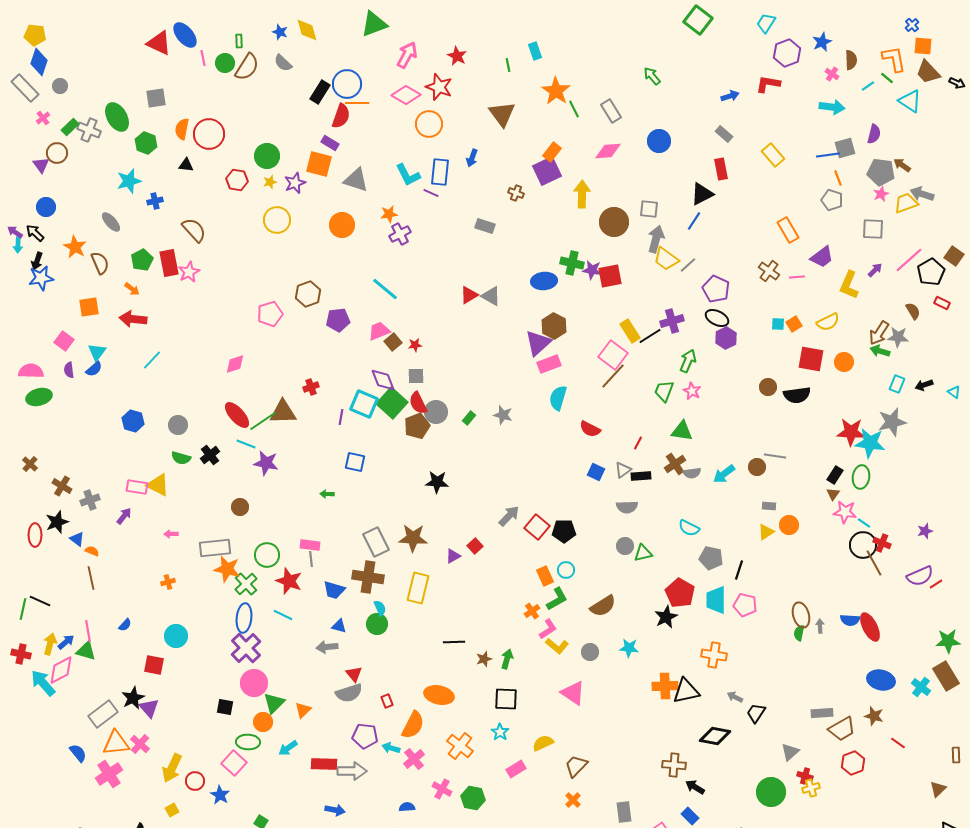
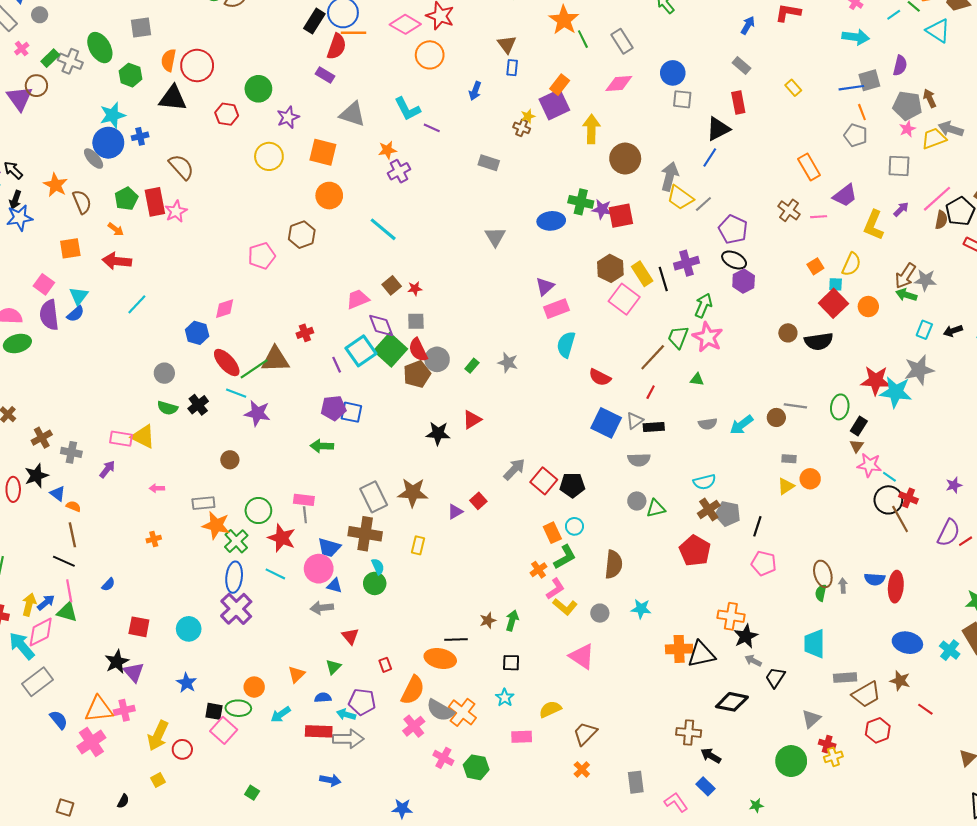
blue arrow: (730, 96) -> (748, 25), turned -42
brown triangle: (502, 114) -> (507, 44), size x0.7
yellow rectangle: (773, 155) -> (793, 88), size x0.7
orange square: (319, 164) -> (323, 152), moved
purple triangle: (41, 165) -> (20, 98), size x1.5
black triangle: (186, 165) -> (173, 98), size x1.8
brown arrow: (902, 165) -> (930, 98), turned 30
blue rectangle: (440, 172) -> (512, 68), moved, size x0.6
yellow star: (270, 182) -> (528, 116), moved
blue circle: (46, 207) -> (108, 143), moved, size x1.5
gray square: (649, 209) -> (682, 99), moved
orange circle: (342, 225) -> (329, 196), moved
red triangle: (469, 295) -> (472, 420), moved
gray triangle: (491, 296) -> (495, 237), turned 30
brown semicircle: (913, 311) -> (941, 220), moved, turned 42
purple pentagon: (338, 320) -> (333, 408), moved
yellow semicircle: (828, 322) -> (851, 264), turned -40
cyan square: (778, 324) -> (836, 284), moved
brown hexagon: (554, 326) -> (610, 268), moved
pink trapezoid: (379, 331) -> (358, 299), moved
black line: (650, 336) -> (663, 279), turned -75
purple triangle: (538, 343) -> (545, 286), size x0.7
red square: (811, 359) -> (833, 303), turned 36
purple semicircle: (69, 370) -> (49, 315), size x1.8
brown line: (613, 376) -> (653, 357), moved
pink star: (692, 391) -> (708, 337), size x1.6
cyan square: (364, 404) -> (361, 351), turned 32
purple line: (341, 417) -> (337, 365), turned -35
blue hexagon: (133, 421) -> (197, 333), moved
green triangle: (682, 431) -> (697, 379), size x0.6
brown cross: (675, 464) -> (709, 509), moved
blue square: (596, 472) -> (606, 423), size x1.6
green ellipse: (861, 477) -> (840, 407), moved
brown cross: (62, 486) -> (42, 438), turned 30
green arrow: (327, 494) -> (322, 446), size x1.5
gray cross: (90, 500) -> (71, 452), turned 30
cyan semicircle: (689, 528) -> (704, 482), turned -40
gray rectangle: (215, 548) -> (203, 503), size x0.7
purple semicircle: (920, 576) -> (949, 533), turned -40
yellow rectangle: (418, 588) -> (418, 545), size x0.6
cyan trapezoid: (716, 600) -> (814, 644), moved
black line: (40, 601) -> (64, 561), moved
brown semicircle: (603, 606) -> (614, 564), turned -52
black star: (666, 617) -> (746, 636), moved
red ellipse: (870, 627) -> (896, 587), turned 32
cyan circle: (176, 636) -> (189, 629), moved
black line: (454, 642) -> (456, 639), moved
pink circle: (254, 683) -> (319, 569), moved
gray semicircle: (349, 693) -> (440, 710), moved, turned 48
black square: (506, 699) -> (511, 663), size x0.7
green triangle: (274, 703) -> (333, 667), moved, size x0.7
black square: (225, 707) -> (214, 711), moved
gray rectangle: (103, 714) -> (37, 682), moved
pink cross: (140, 744) -> (124, 710), turned 36
cyan arrow: (391, 748) -> (346, 715), moved
pink rectangle: (516, 769) -> (522, 737), turned 30
blue star: (220, 795) -> (187, 683), moved
blue semicircle: (407, 807) -> (323, 698), moved

